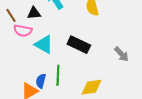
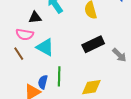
brown line: (11, 15) -> (19, 54), moved
black rectangle: (79, 45) -> (93, 44), moved, turned -50

